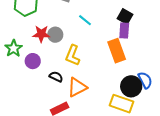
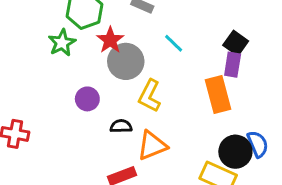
red star: (41, 34) -> (110, 40), moved, turned 30
gray circle: (55, 35) -> (126, 61), size x1.5
green star: (14, 48) -> (62, 43), moved
black semicircle: (56, 77) -> (121, 126), turned -32

